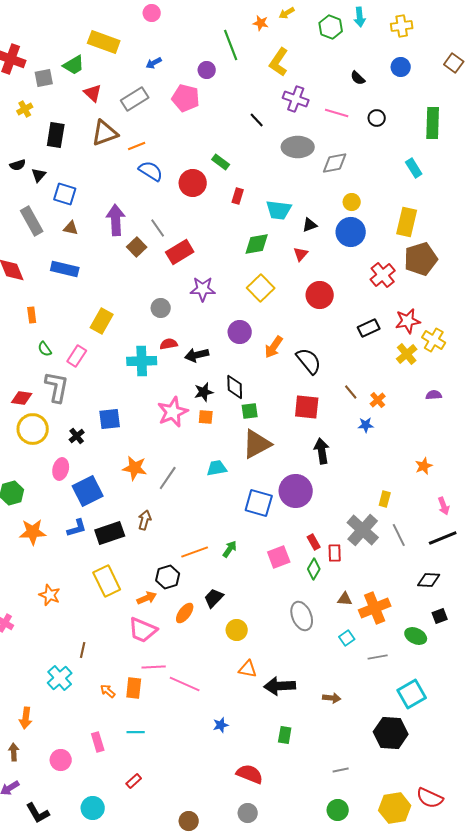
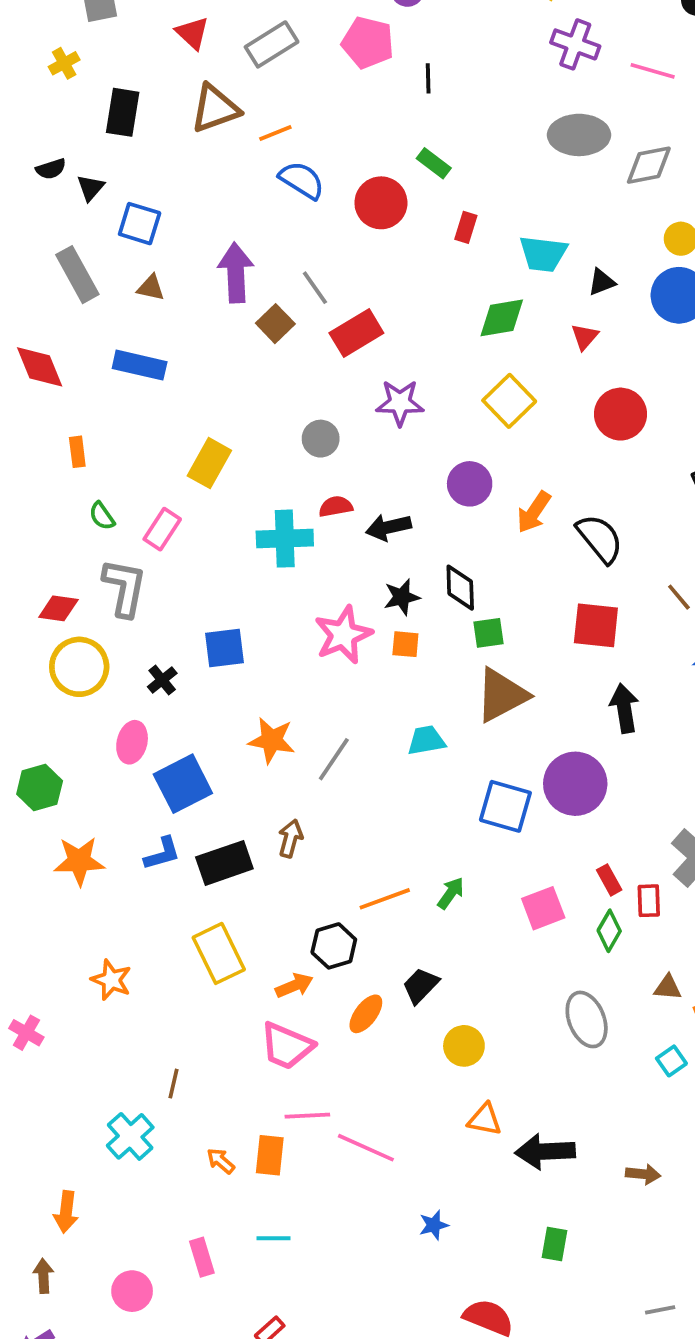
black line: (257, 120) -> (428, 78), moved, turned 42

